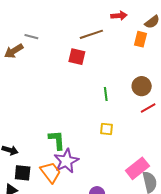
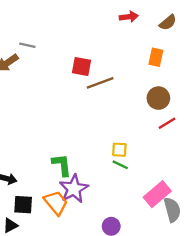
brown line: (91, 34) -> (100, 83), moved
orange rectangle: (141, 39) -> (156, 57), moved
green line: (106, 94) -> (120, 165), moved, turned -56

